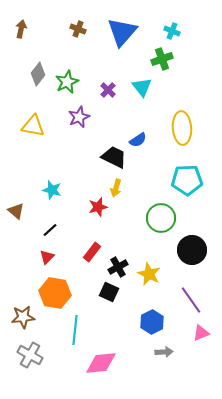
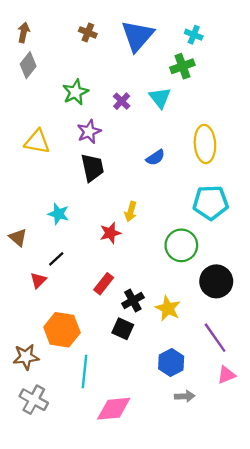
gray diamond: (38, 74) -> (28, 65), moved
black trapezoid: (114, 157) -> (92, 168), moved, turned 52
red triangle: (47, 257) -> (38, 280), moved

